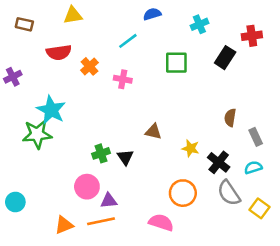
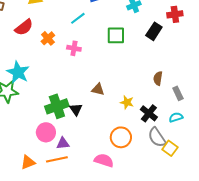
red semicircle: (59, 52) -> (24, 27), turned -30
green cross: (101, 153) -> (57, 106), size x1.6
yellow square: (260, 208) -> (170, 148), moved

